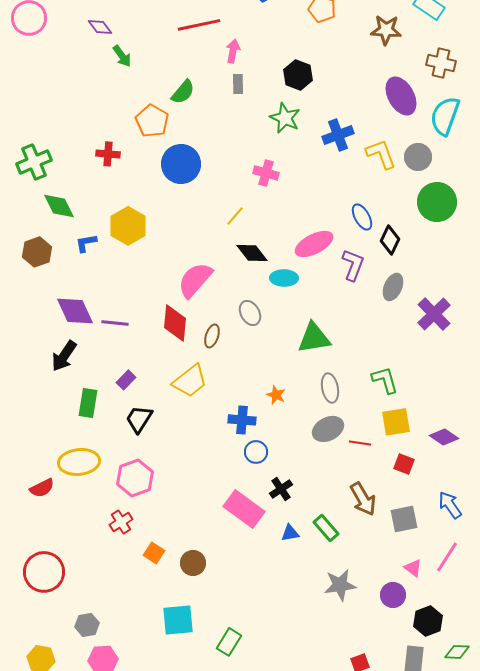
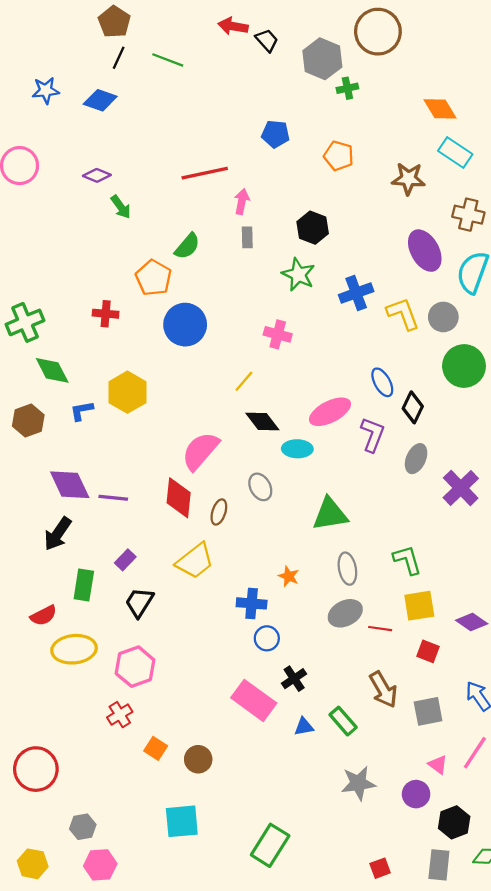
purple diamond: (100, 27) -> (97, 175), turned -30
red semicircle: (42, 488) -> (44, 615), moved
green rectangle: (229, 642) -> (270, 845), moved, size x1.4

